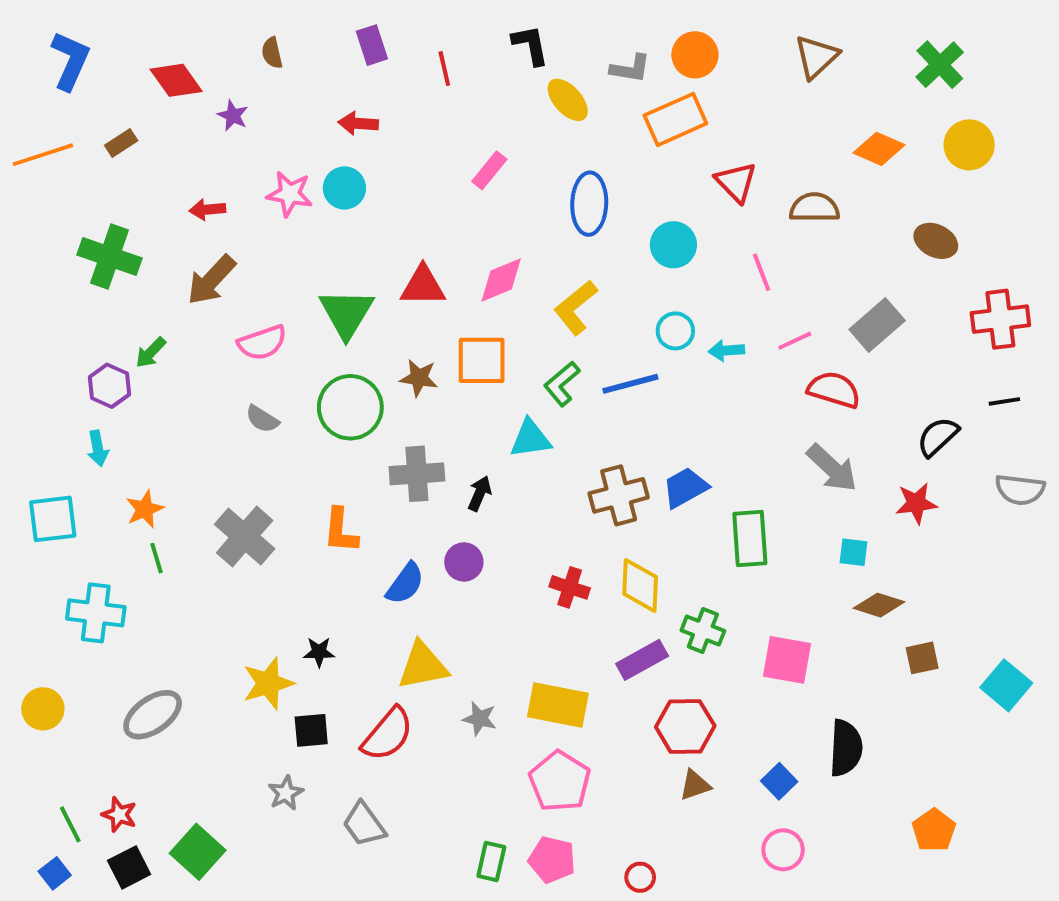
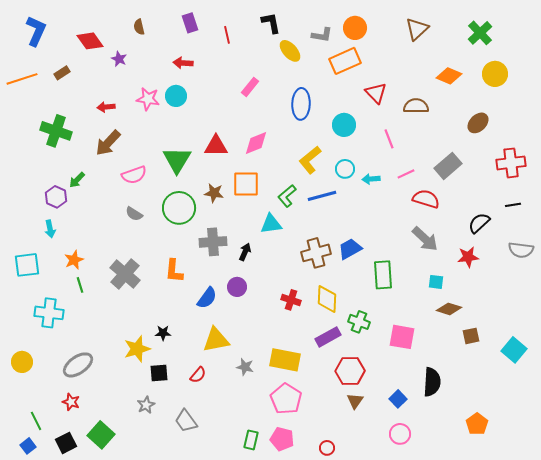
brown ellipse: (936, 241) -> (478, 123), turned -70
yellow L-shape: (576, 307) -> (310, 160), moved
red semicircle: (388, 734) -> (198, 375), size x0.6
brown triangle: (695, 785) -> (355, 401), turned -36
red star: (119, 815) -> (71, 402), moved

